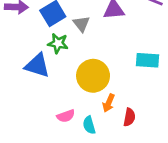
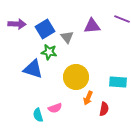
cyan rectangle: (148, 60) -> (118, 82), moved
cyan semicircle: (89, 125) -> (38, 115), moved

